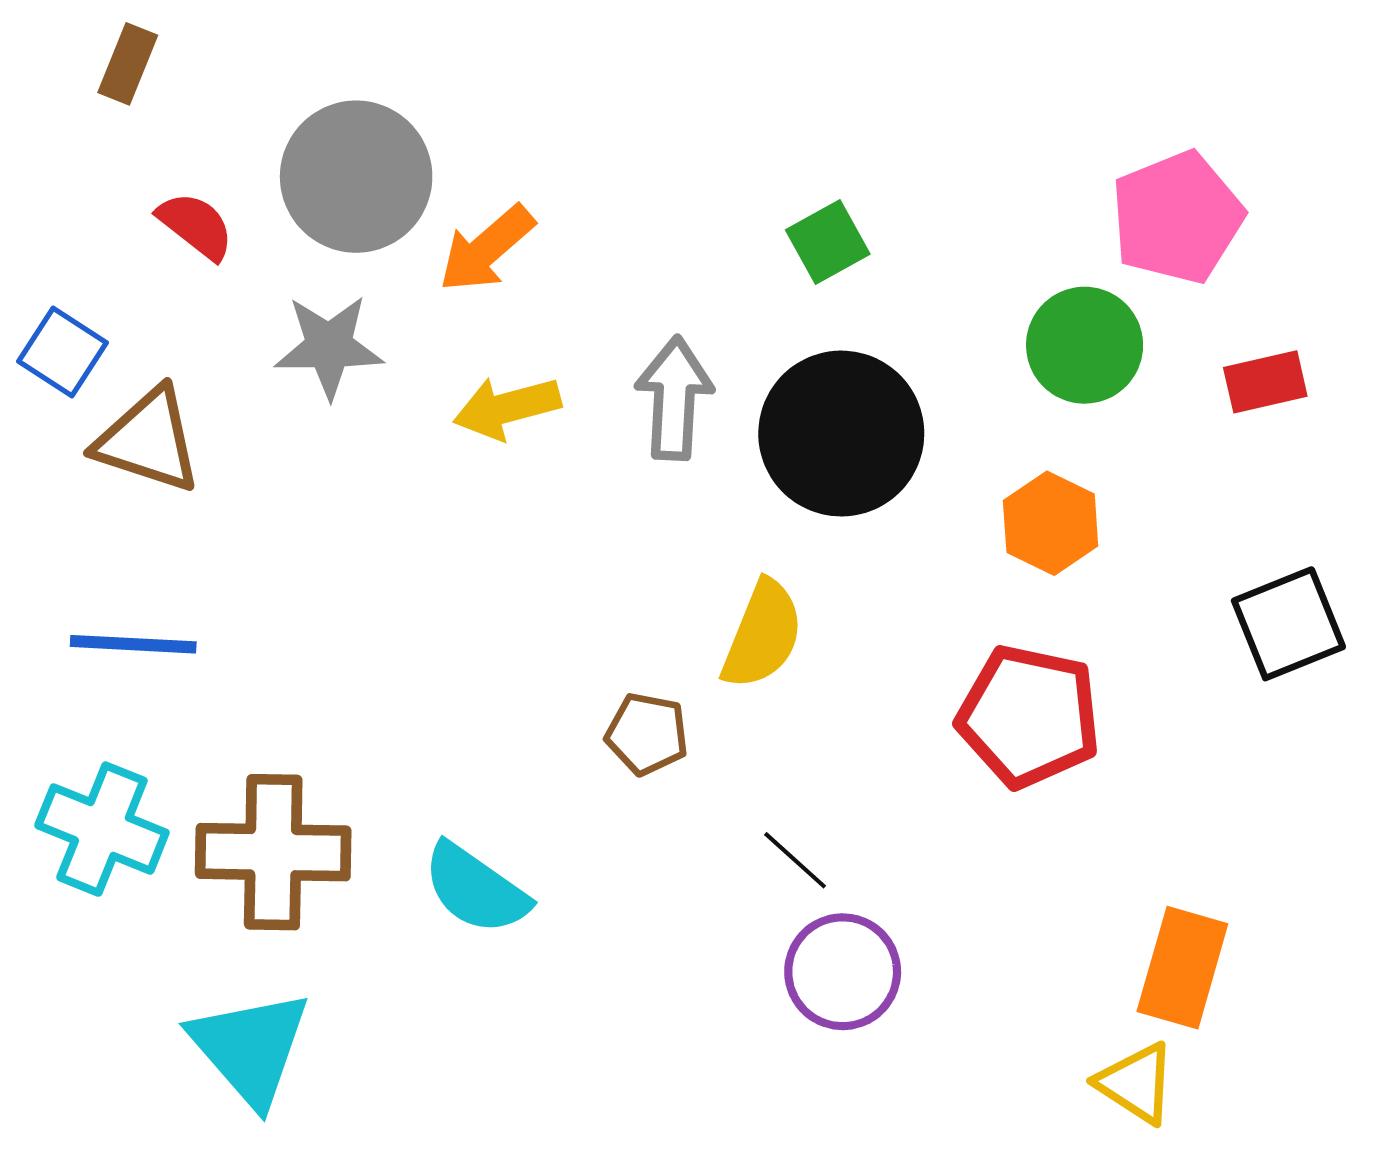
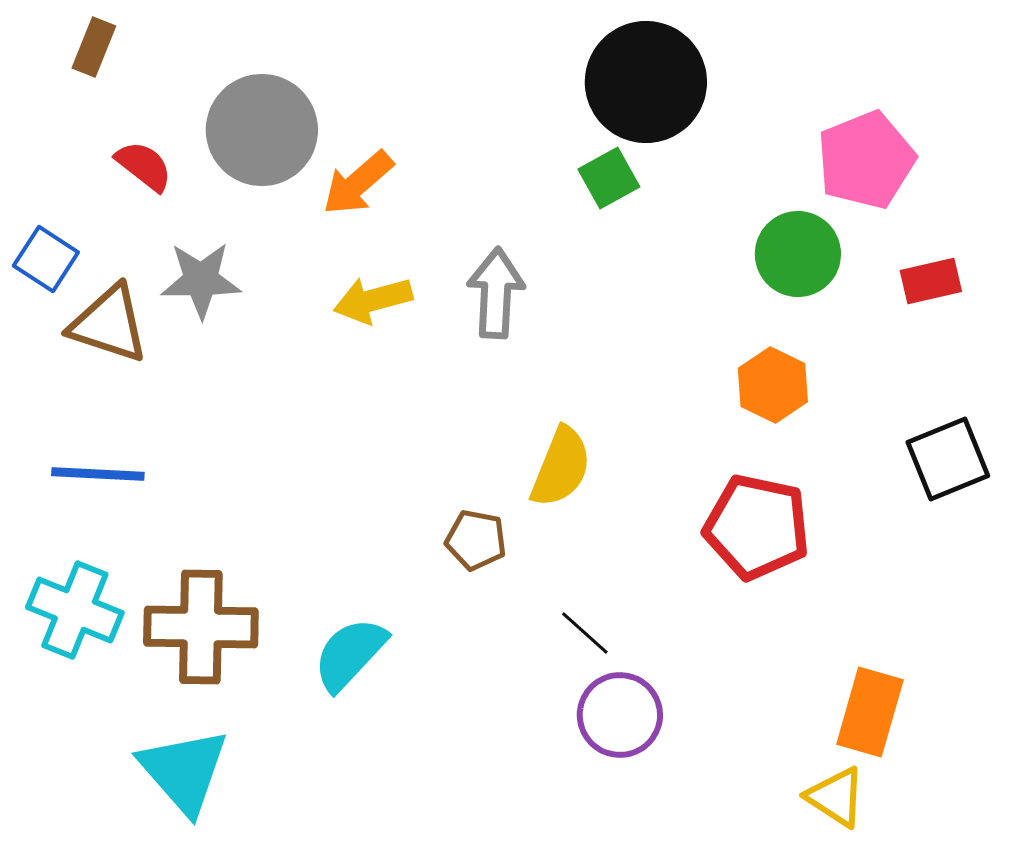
gray star: (329, 347) -> (201, 280), moved
black circle: (841, 434) -> (646, 82), moved
cyan semicircle: (476, 889) -> (350, 654), turned 98

